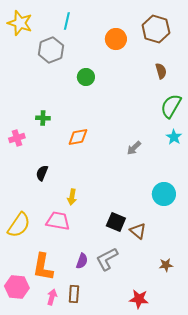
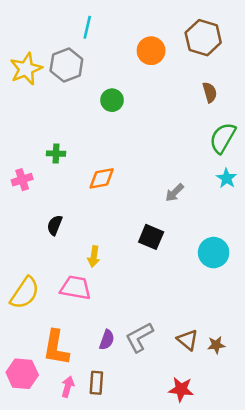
yellow star: (20, 23) -> (26, 69), moved, turned 30
black square: (116, 222) -> (151, 237), moved
brown triangle: (138, 231) -> (188, 340), moved

